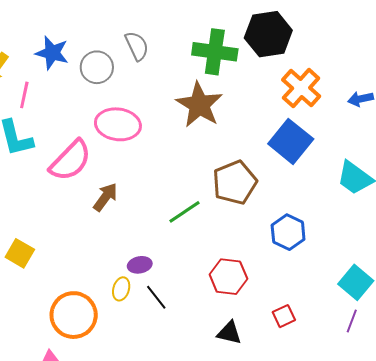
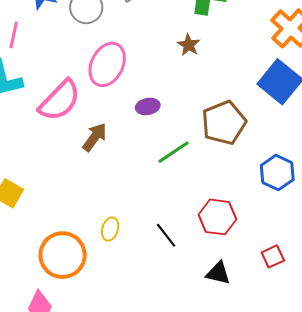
brown star: (199, 105) -> (189, 45), size x0.5
pink ellipse: (118, 124) -> (107, 64), turned -72
purple ellipse: (140, 265) -> (148, 106), moved
black line: (156, 297) -> (166, 235), moved

